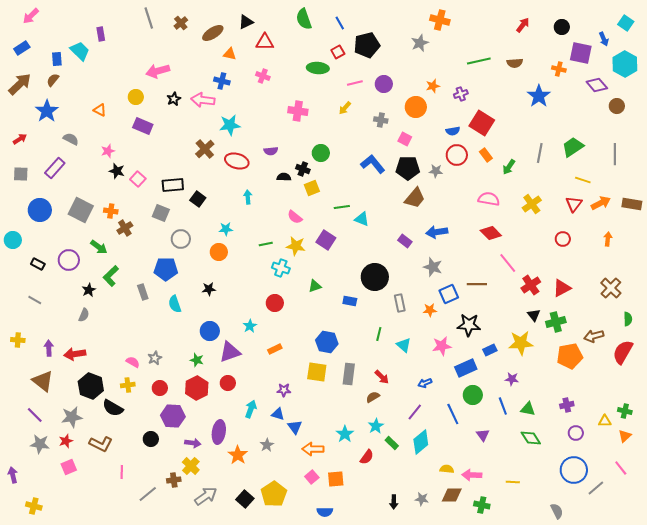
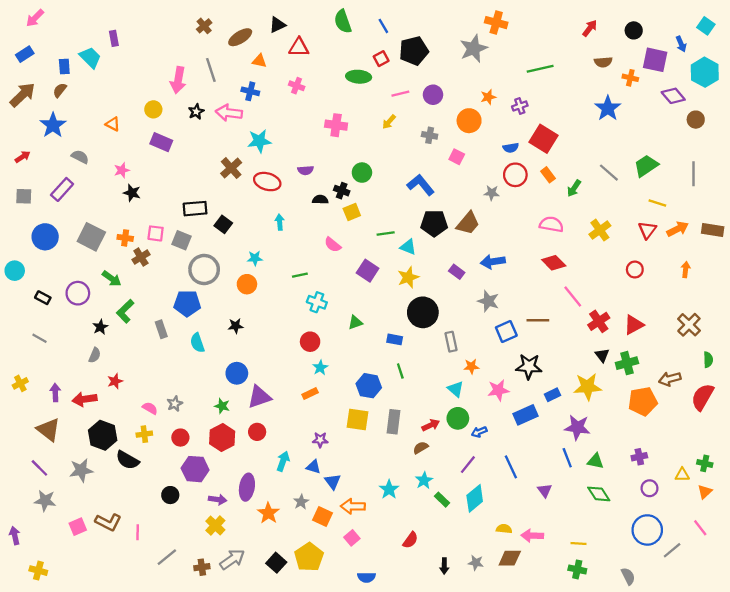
gray line: (149, 18) -> (211, 70), moved
gray star: (420, 43) -> (474, 48), size x1.4
brown semicircle: (515, 63) -> (603, 62), moved
pink arrow: (158, 71) -> (178, 80), turned -65
gray line: (540, 153) -> (609, 173), turned -60
black pentagon: (408, 168) -> (434, 223), moved
pink square: (138, 179) -> (156, 233), moved, turned -35
gray circle: (181, 239) -> (204, 270), size x1.4
yellow star: (296, 246) -> (408, 277), moved, turned -30
orange star: (430, 310) -> (471, 366), moved
cyan star: (250, 326) -> (320, 368), moved
green line: (379, 334) -> (400, 371), moved, turned -32
yellow cross: (18, 340) -> (20, 383), turned -32
red arrow: (382, 377) -> (431, 425), turned -70
purple star: (512, 379) -> (577, 427), size x1.6
green circle: (473, 395) -> (458, 418), moved
red star: (66, 441) -> (115, 381), moved
brown L-shape: (101, 444) -> (108, 522), moved
red semicircle: (367, 457) -> (410, 540), moved
orange square: (336, 479) -> (322, 516), moved, turned 30
brown cross: (174, 480) -> (202, 567), moved
green cross: (482, 505) -> (577, 569), moved

